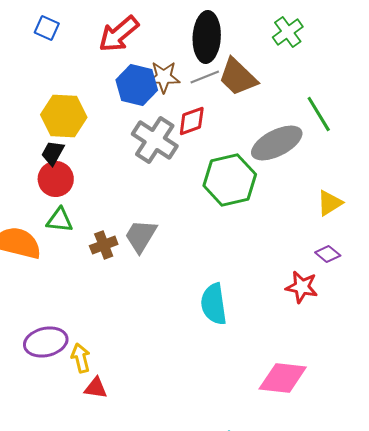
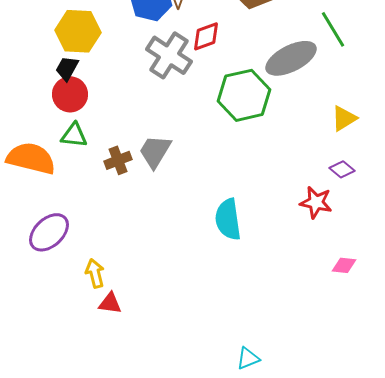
purple ellipse: (46, 342) -> (49, 232), moved, turned -30
pink diamond: (283, 378) -> (344, 265), moved, size x0.5

